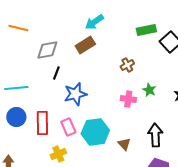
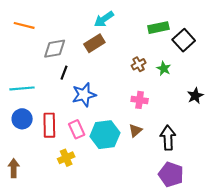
green star: (149, 90) -> (164, 68), moved
brown triangle: (124, 144) -> (135, 130), moved, turned 32

